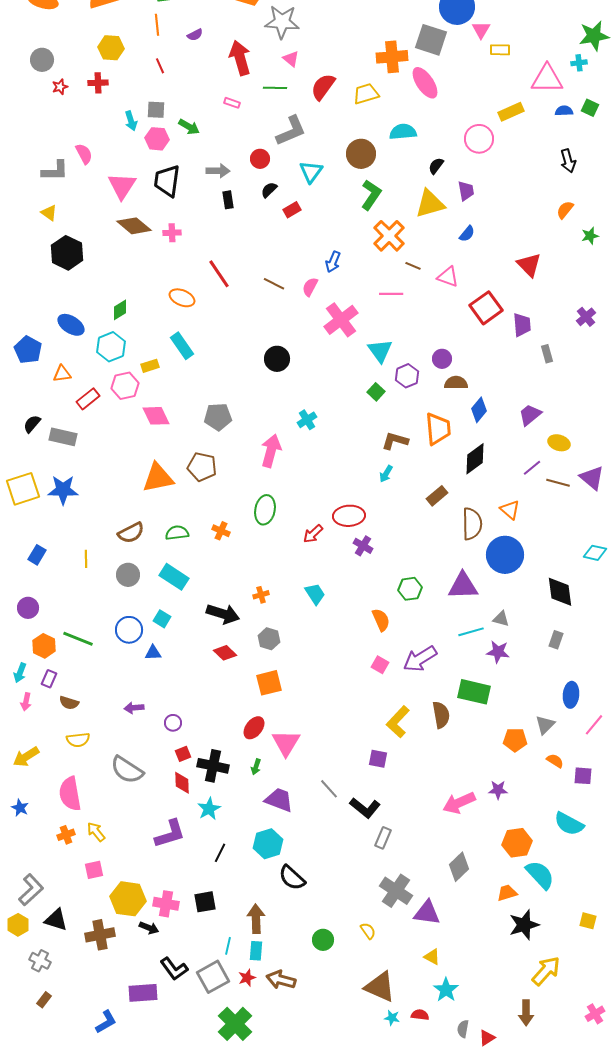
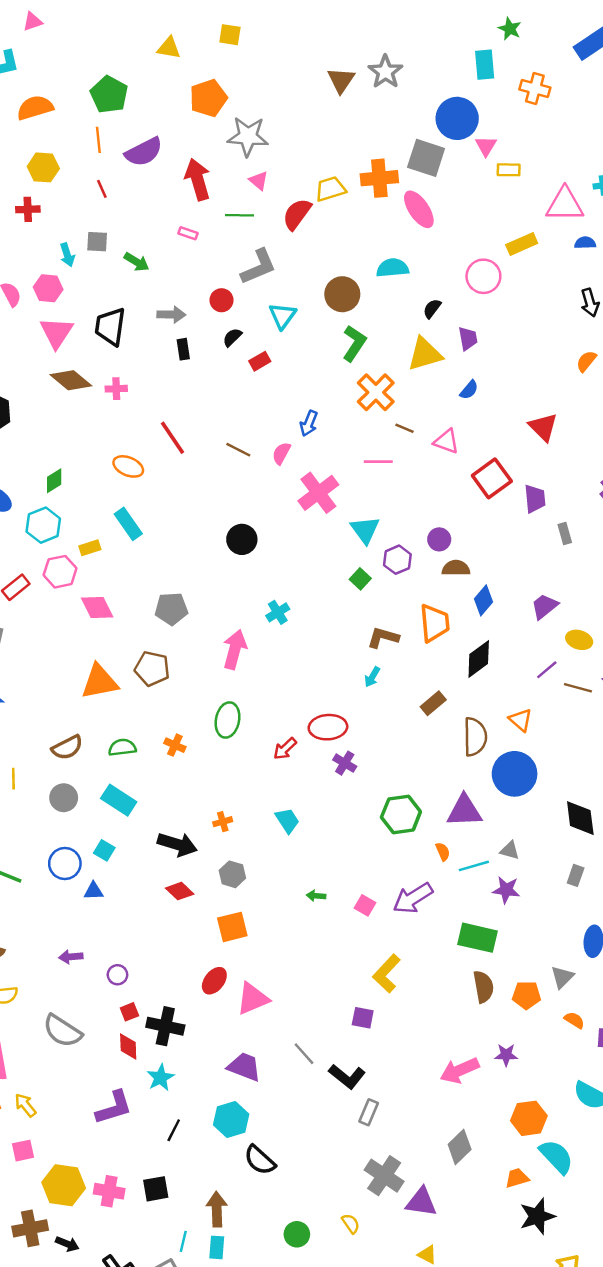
purple semicircle: (195, 35) -> (144, 152), size x2.0
yellow trapezoid: (366, 94) -> (330, 189), moved
pink hexagon: (157, 139) -> (48, 288), moved
green hexagon: (410, 589) -> (401, 814), size x1.4
orange semicircle: (381, 620) -> (443, 852), moved, size x0.7
brown semicircle: (441, 715) -> (483, 987), moved
pink triangle: (286, 743) -> (253, 999), turned 36
green arrow: (256, 767) -> (316, 896), moved, turned 77
black arrow: (149, 928) -> (67, 1244), moved

